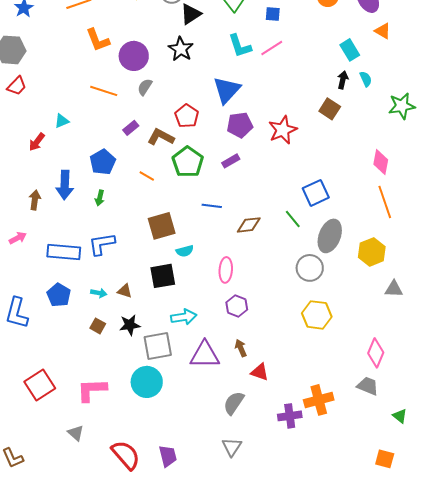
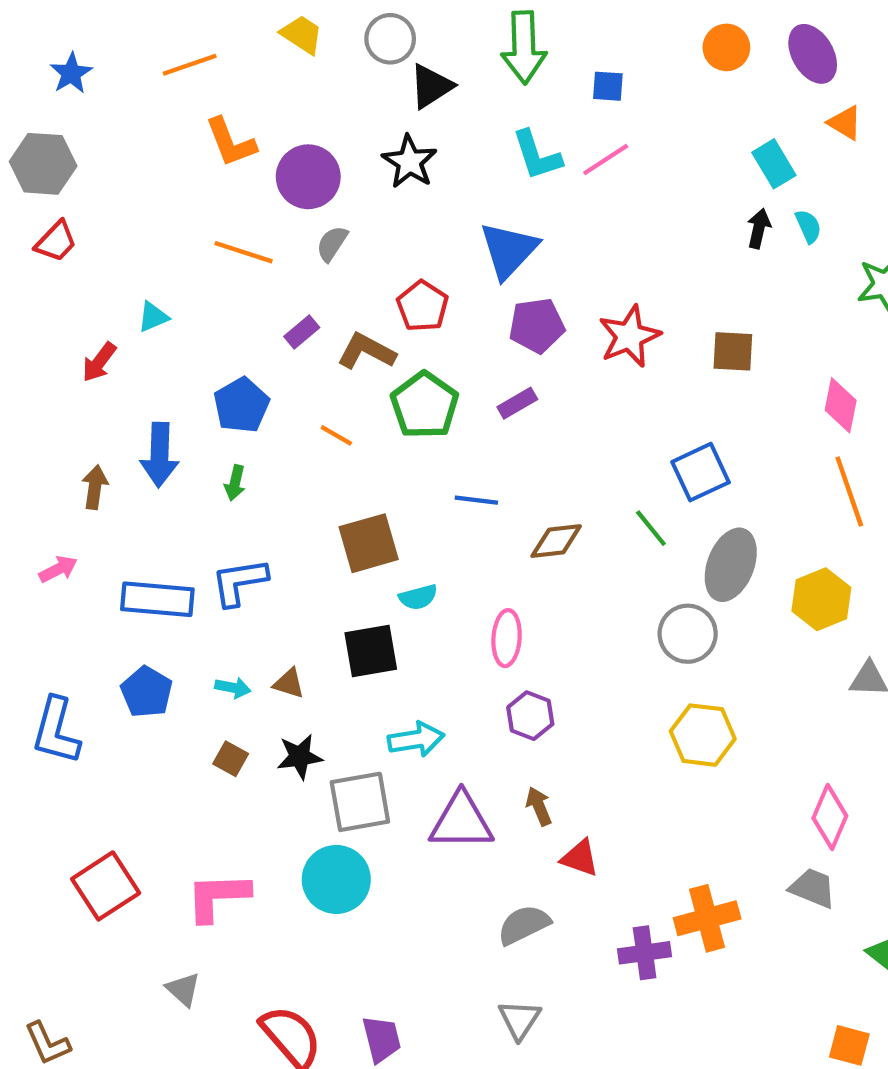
brown square: (330, 109) -> (733, 351), moved, turned -30
gray semicircle: (234, 403) -> (524, 925), turned 30

